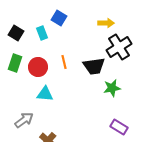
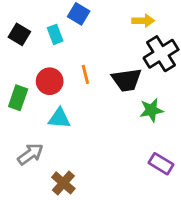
green rectangle: (15, 63) -> (18, 98), moved

